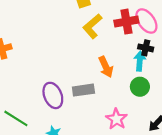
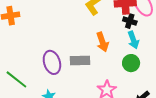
black cross: (146, 48) -> (130, 21), moved
cyan arrow: (140, 61) -> (133, 40), turned 150

